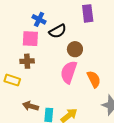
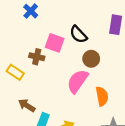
blue cross: (39, 19) -> (31, 11), moved
black semicircle: (58, 31) -> (78, 34), turned 60
pink square: (30, 39) -> (55, 43), moved

